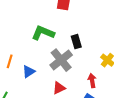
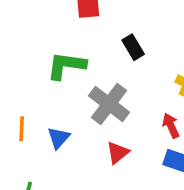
black rectangle: (76, 42) -> (133, 47), moved

